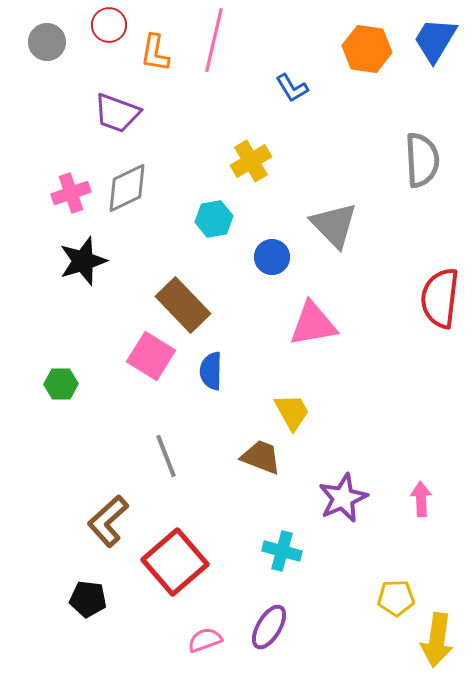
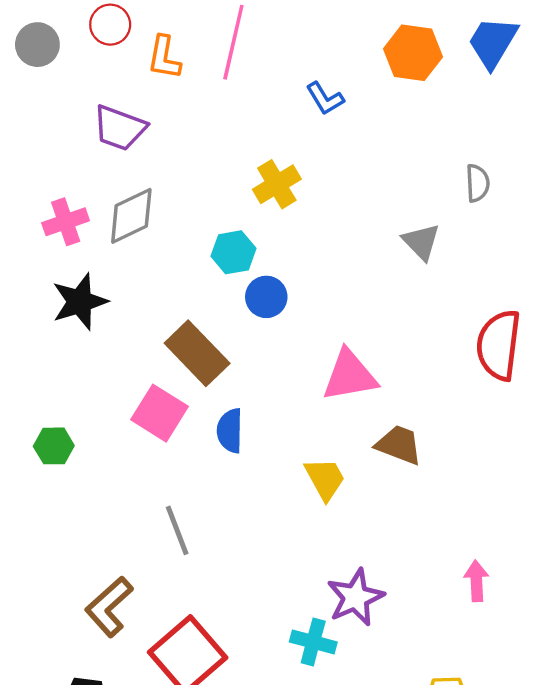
gray semicircle: (422, 160) -> (478, 183), size x0.6
gray triangle: (334, 225) -> (421, 242), moved, size x0.7
blue circle: (272, 257) -> (266, 297), moved
brown trapezoid: (261, 457) -> (399, 445), moved
purple star: (343, 498) -> (355, 597), moved

